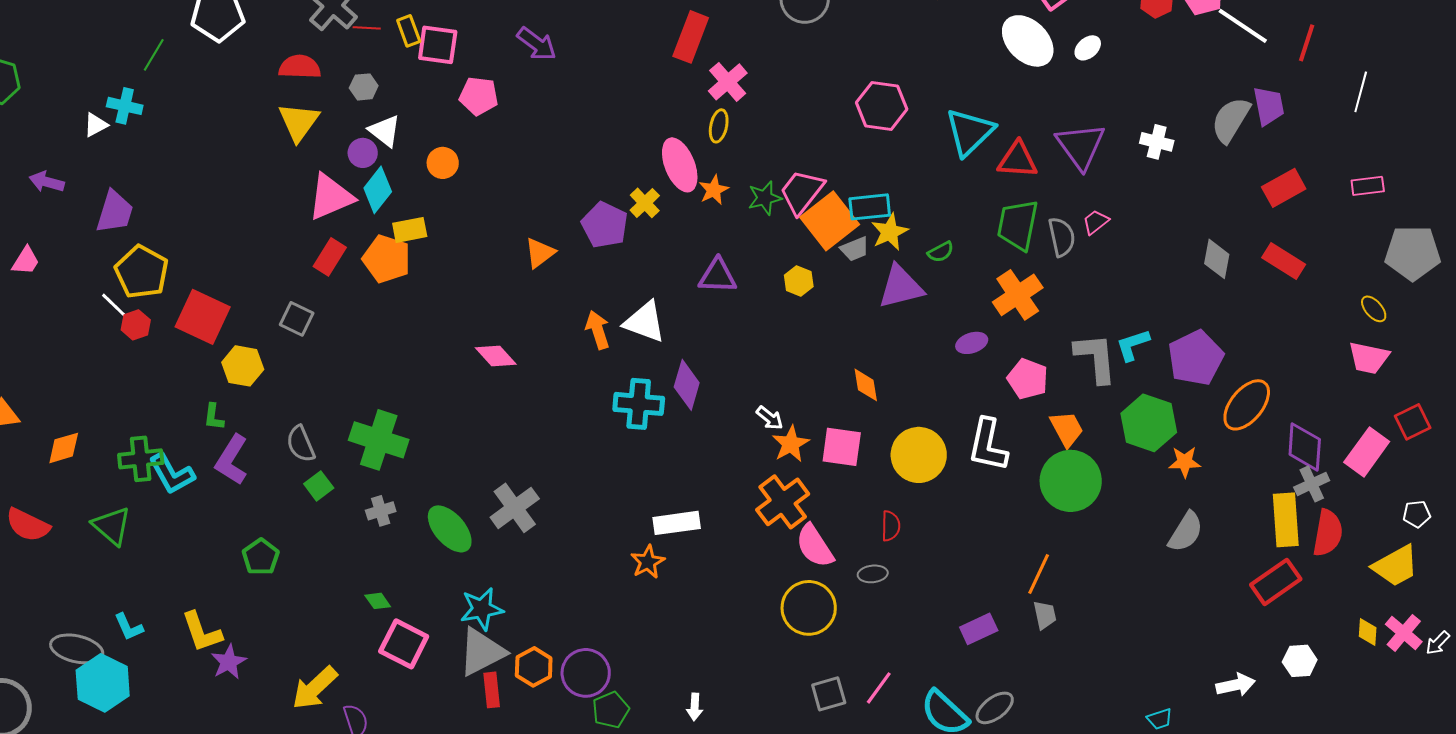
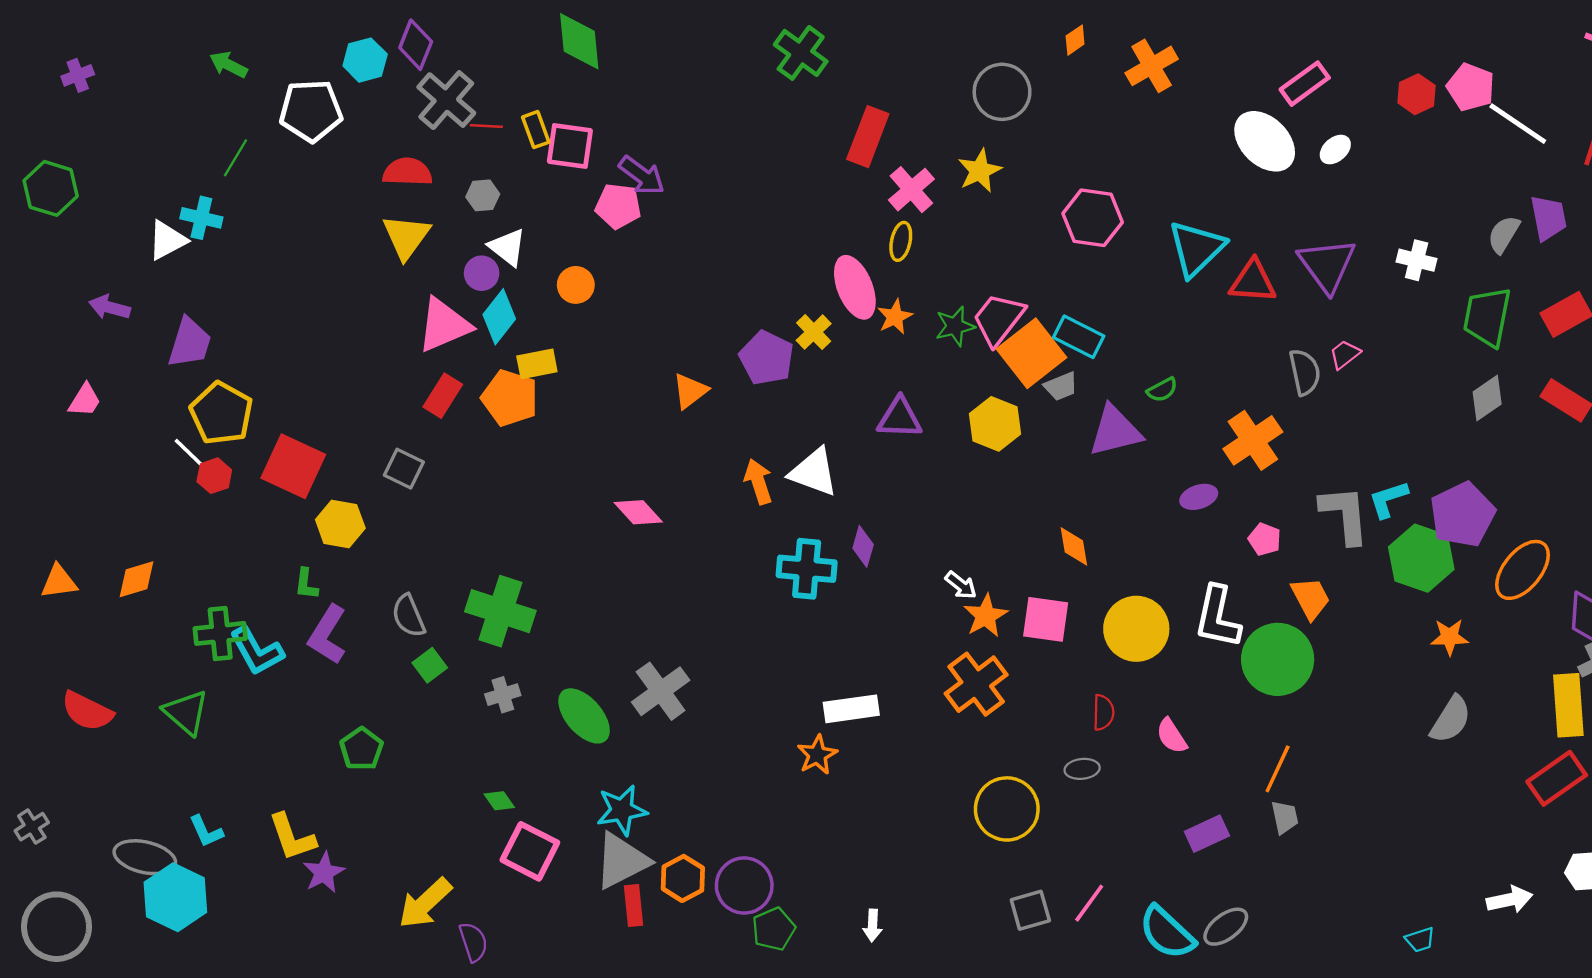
purple arrow: (537, 44) -> (642, 175), moved
gray semicircle: (1231, 120) -> (1504, 234), size x0.7
white triangle: (96, 125) -> (167, 240), size x1.4
cyan rectangle: (870, 207) -> (1079, 337), turned 33
green trapezoid: (1018, 225) -> (1487, 317), moved
yellow star: (890, 232) -> (980, 171), moved
gray diamond: (1217, 259) -> (1487, 398), turned 45
yellow hexagon: (799, 281) -> (995, 424), size x1.5
pink pentagon: (1028, 379) -> (1265, 539), size x0.7
purple diamond: (687, 385) -> (863, 546), size x0.7
green hexagon: (1149, 423) -> (1421, 558), moved
orange diamond: (64, 448) -> (137, 579), moved
green circle: (1071, 481) -> (1278, 659), moved
pink semicircle: (815, 546) -> (1172, 736), moved, size x0.7

